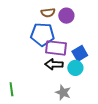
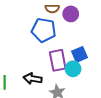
purple rectangle: (56, 48) -> (58, 60), moved, turned 65
black arrow: (54, 64) -> (33, 79), moved

